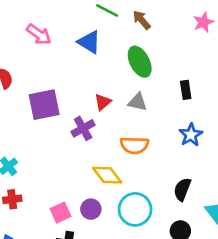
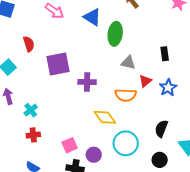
green ellipse: (140, 62) -> (115, 34), moved, turned 35
red triangle: (103, 102) -> (145, 81), moved
purple cross: (83, 128) -> (87, 82), turned 30
purple circle: (91, 209) -> (94, 155), moved

